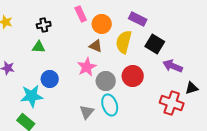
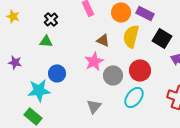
orange circle: (102, 24) -> (121, 12), moved
black cross: (44, 25) -> (51, 19), turned -32
cyan ellipse: (110, 105) -> (134, 97), moved, turned 55

